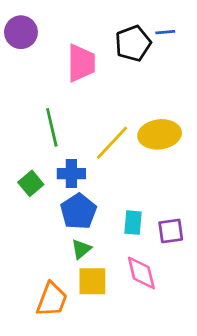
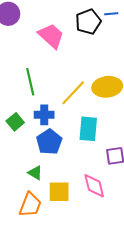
pink trapezoid: (81, 63) -> (51, 36), turned -48
cyan rectangle: (133, 223) -> (88, 129), moved, size x1.4
green triangle: (81, 249) -> (35, 173), moved, turned -49

